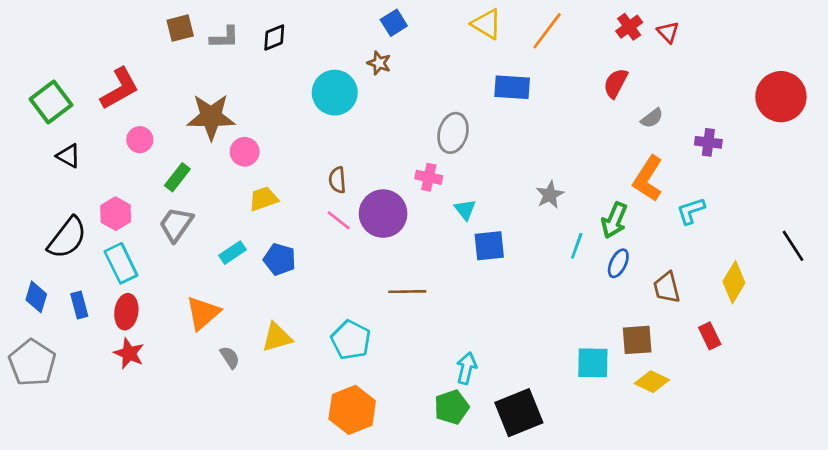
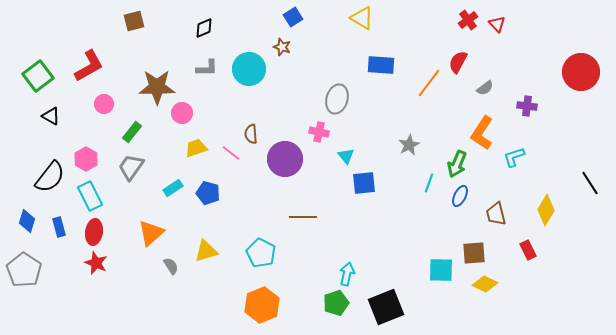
orange line: (547, 31) -> (429, 83), moved
gray L-shape: (224, 37) -> (207, 68), moved
pink line: (339, 220) -> (231, 153), moved

